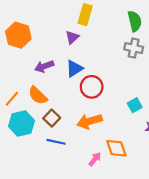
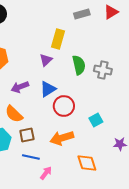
green semicircle: (135, 21) -> (79, 65), moved
cyan square: (135, 105) -> (96, 120), moved
brown square: (52, 118) -> (27, 135), turned 35
pink arrow: (95, 159) -> (46, 173), moved

